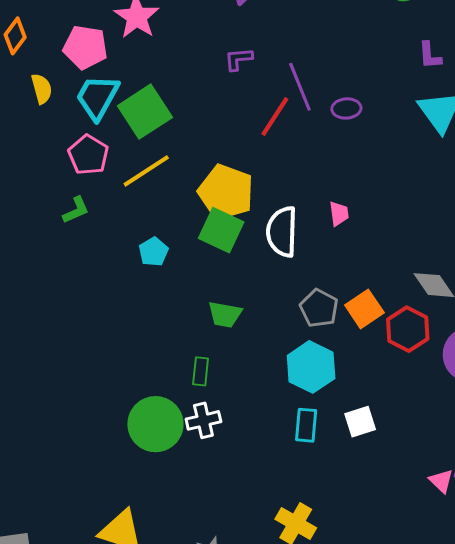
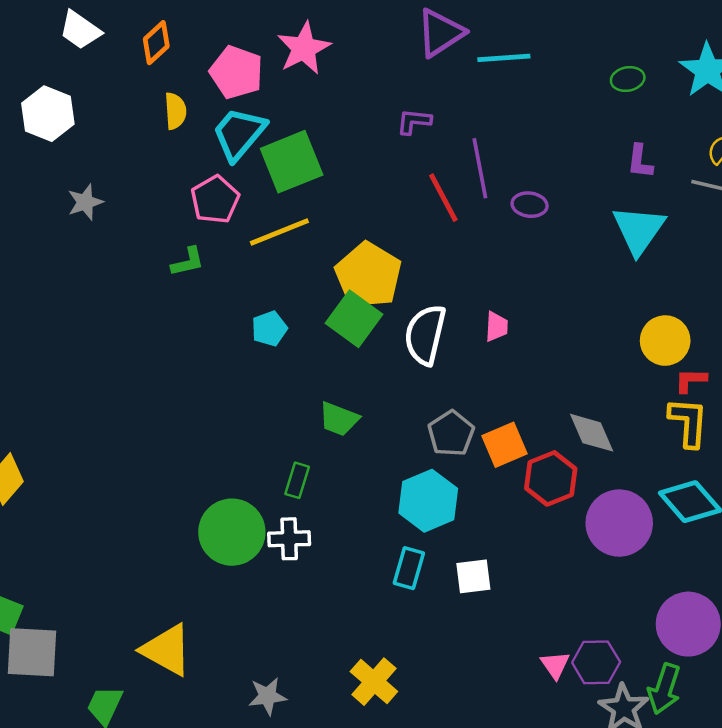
red line: (275, 117) -> (443, 198), turned -72

